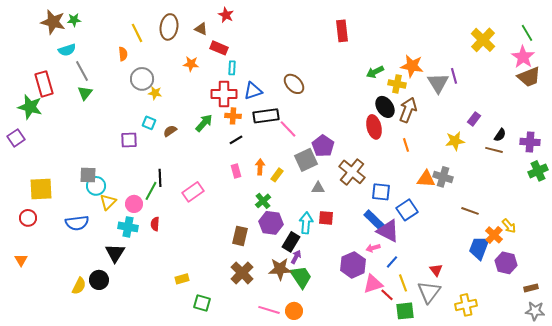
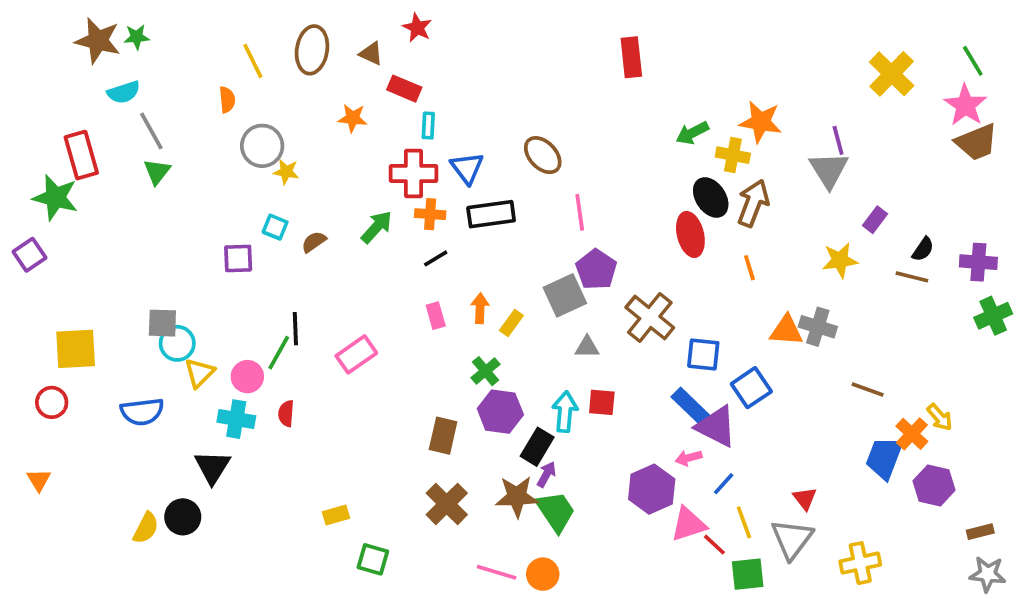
gray triangle: (438, 83) -> (829, 170), moved
blue triangle: (253, 91) -> (467, 168), turned -48
pink line: (288, 129) -> (580, 212), moved, turned 36

